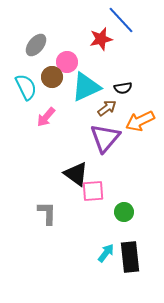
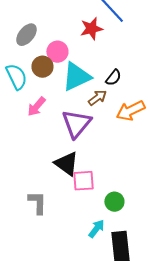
black semicircle: (123, 88) -> (113, 78), turned -42
purple triangle: (105, 138) -> (76, 124), moved
cyan arrow: (106, 253) -> (96, 229), moved

